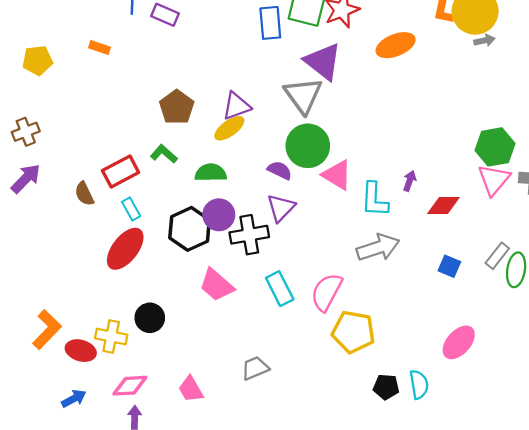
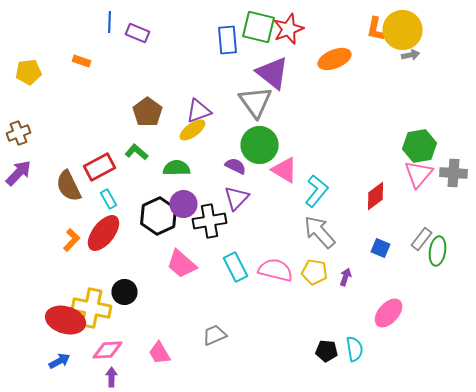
purple arrow: (410, 181) -> (346, 277), moved
brown semicircle: (84, 194) -> (68, 186), size x1.5
cyan L-shape: (374, 200) -> (316, 191), turned -144
red diamond: (444, 205) -> (376, 196), turned -36
gray arrow: (378, 248) -> (320, 232), turned -114
pink semicircle: (326, 292) -> (276, 270), turned 76
orange L-shape: (47, 330) -> (72, 240), moved, size x0.7
yellow pentagon: (353, 332) -> (314, 272), moved, size x0.7
yellow cross: (111, 337) -> (92, 308), size x1.4
red ellipse: (81, 351) -> (66, 320), size x1.5

